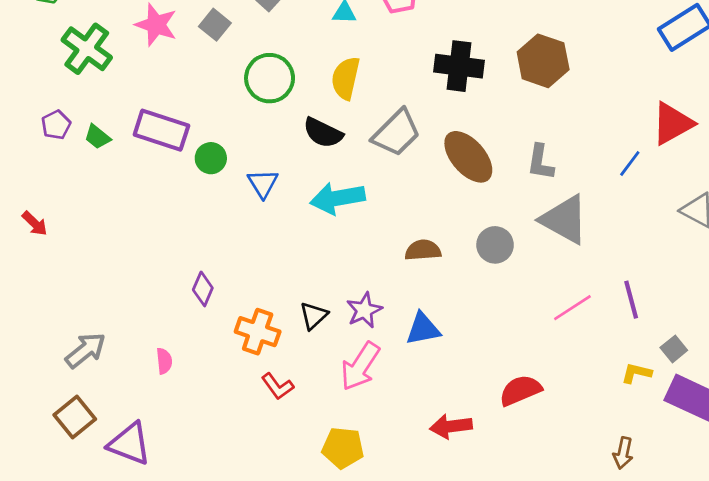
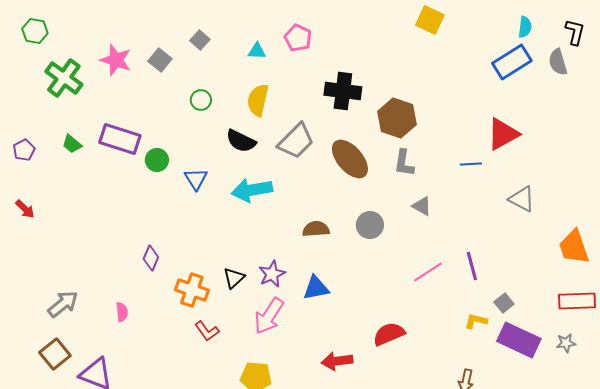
brown hexagon: (543, 61) -> (397, 118), moved
green circle: (270, 78) -> (201, 100), size x0.6
purple pentagon: (56, 125) -> (24, 150), moved
blue line: (630, 163) -> (471, 164), turned 50
gray triangle: (564, 220) -> (422, 206), size x0.5

